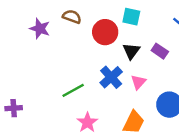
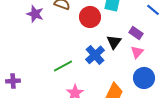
black triangle: (131, 51) -> (114, 42), moved
pink triangle: (138, 82) -> (137, 52), moved

